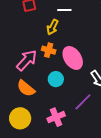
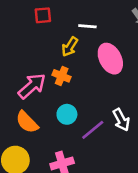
pink ellipse: (73, 58) -> (110, 59), moved
purple line: (83, 102) -> (93, 130), moved

